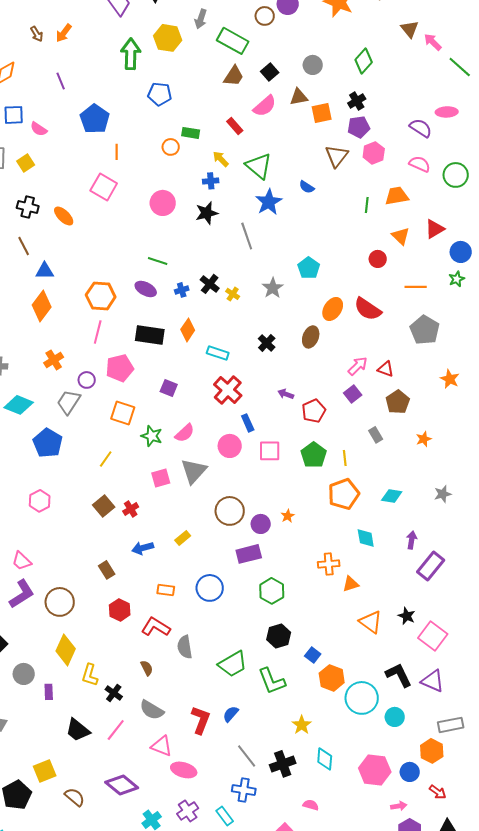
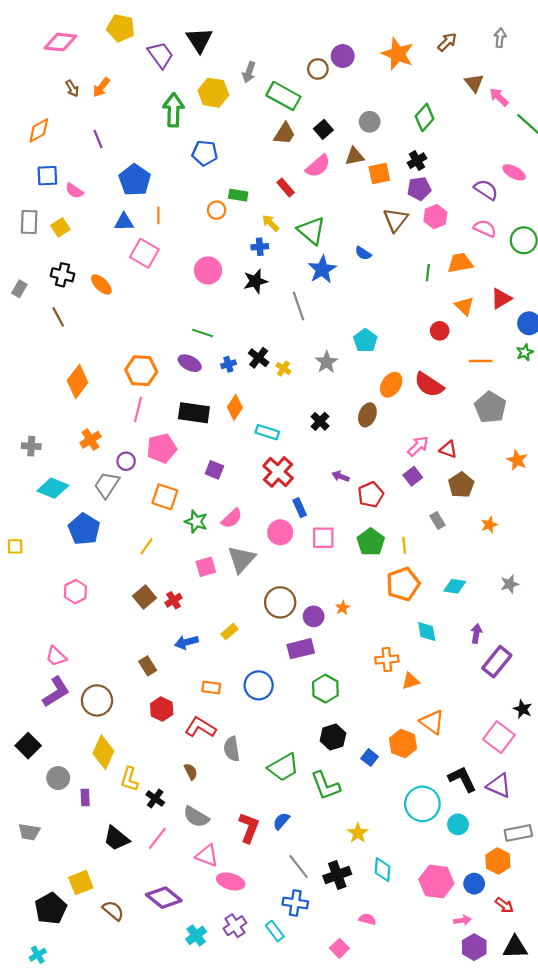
pink ellipse: (447, 112) -> (514, 172), turned 30
blue triangle: (45, 271) -> (124, 222), moved
black star: (407, 616) -> (523, 709), moved
orange hexagon: (332, 678) -> (403, 744), moved

